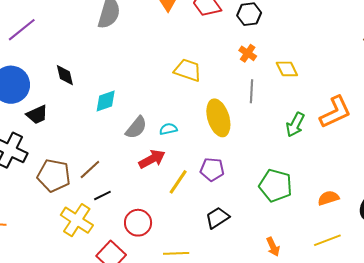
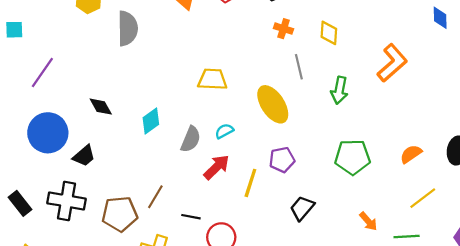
yellow diamond: (287, 69) -> (329, 33), turned 45
yellow trapezoid: (188, 70) -> (212, 79), moved
green arrow: (295, 125) -> (339, 90), moved
black line: (102, 196) -> (191, 217), moved, turned 54

